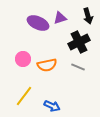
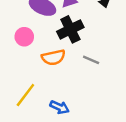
black cross: (79, 42) -> (70, 29), moved
pink circle: (23, 59) -> (24, 37), moved

